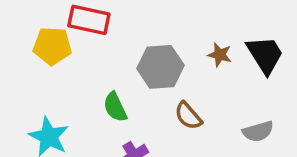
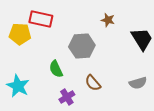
brown star: (220, 55) -> (108, 20), moved
brown semicircle: (188, 116) -> (93, 83), moved

